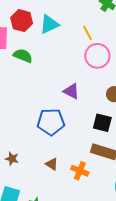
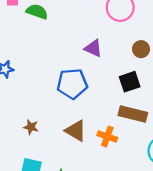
black square: (102, 123) -> (130, 82), turned -30
brown triangle: (52, 164) -> (76, 131), size x1.5

